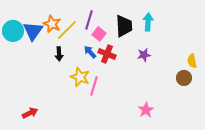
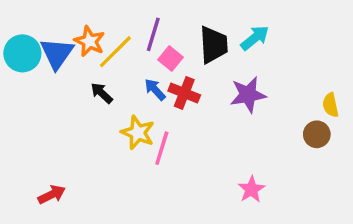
cyan arrow: (148, 22) -> (255, 38), turned 48
black arrow: (59, 54) -> (102, 93), turned 136
purple star: (144, 55) -> (248, 95), size x1.5

